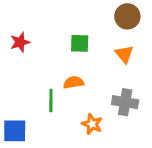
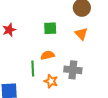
gray cross: (125, 102) -> (73, 70), moved
orange star: (92, 124) -> (51, 81), moved

